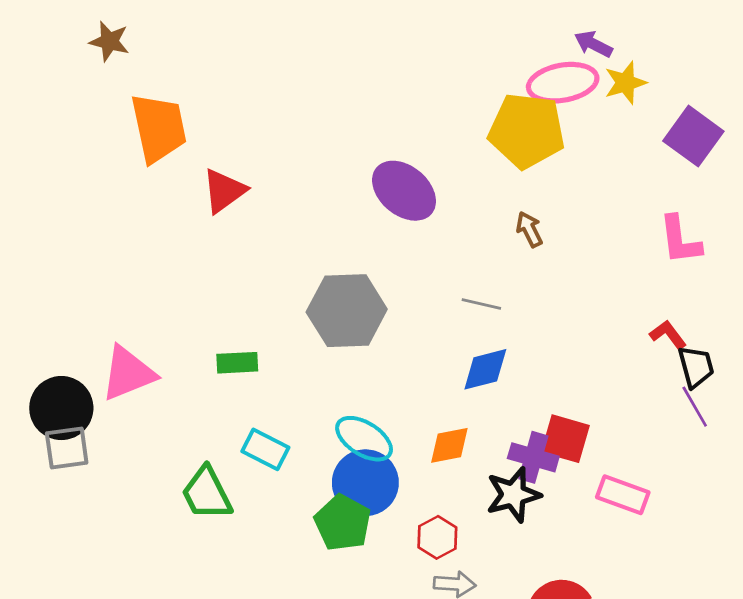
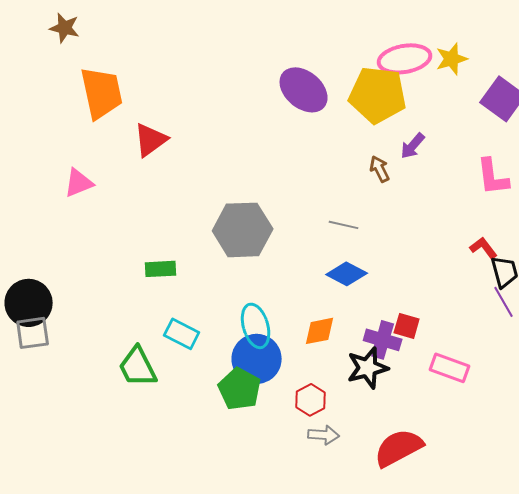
purple arrow: (593, 44) -> (413, 146), moved, turned -76
purple ellipse: (404, 191) -> (304, 90), moved
blue diamond: (485, 369) -> (347, 274), turned 42
pink triangle: (128, 373) -> (79, 183), moved, size x0.7
cyan ellipse: (364, 439) -> (256, 326), turned 42
red square: (565, 439) -> (407, 326), size x0.7

